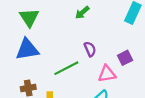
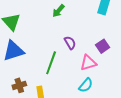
green line: (66, 68) -> (51, 63), turned -35

